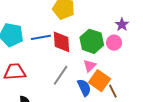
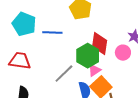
green hexagon: (92, 41) -> (88, 56), moved
red diamond: (62, 42) -> (100, 44), moved

